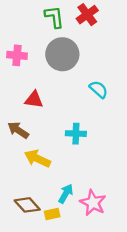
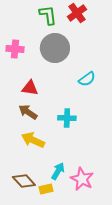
cyan semicircle: (99, 89) -> (87, 79), turned 102
brown arrow: (18, 130) -> (28, 112), moved

